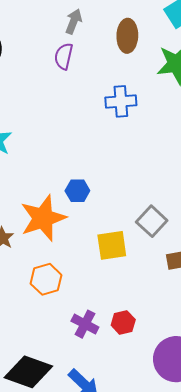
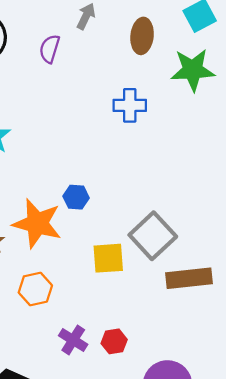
purple semicircle: (64, 56) -> (50, 49), moved
orange star: (43, 218) -> (37, 223), turned 30
gray square: (152, 221) -> (153, 236), size x1.4

